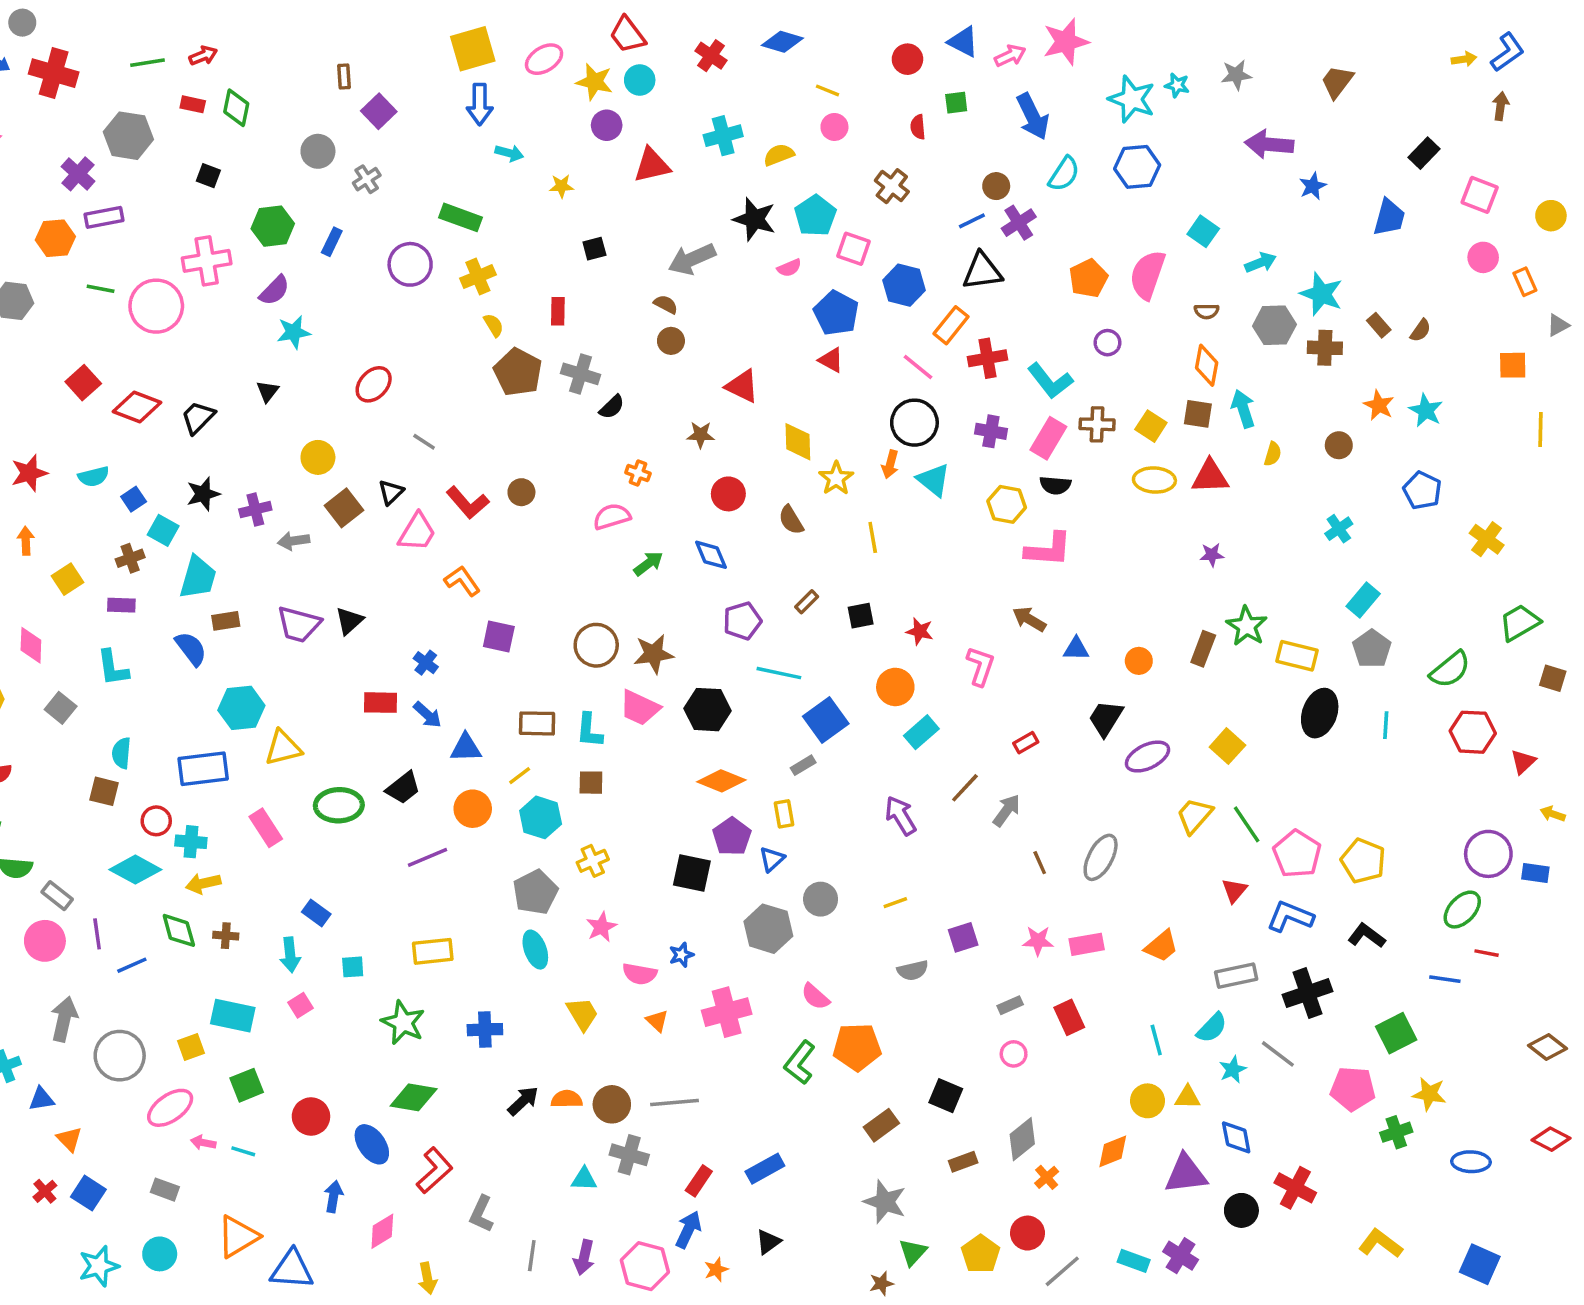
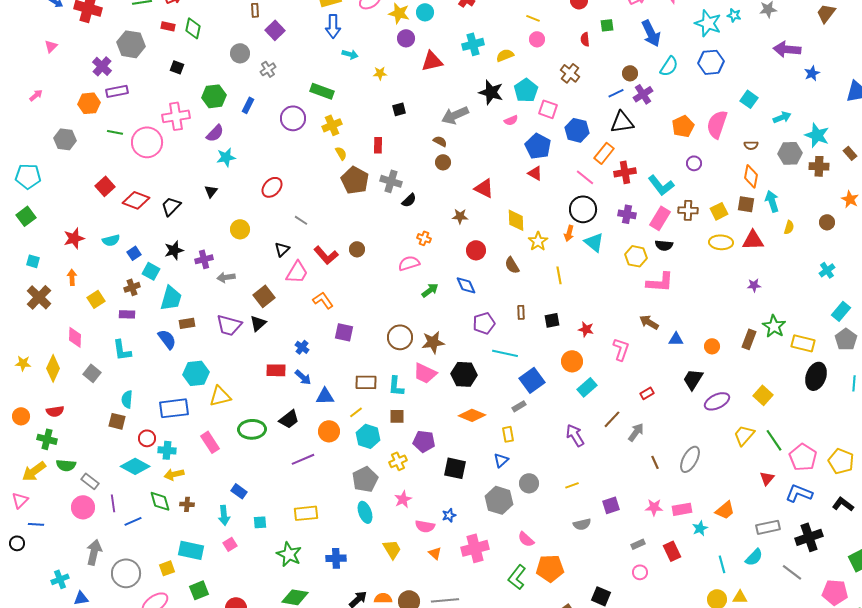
yellow square: (1151, 426) -> (719, 211), turned 30
brown square: (344, 508) -> (264, 296), moved
brown rectangle: (807, 602) -> (521, 312), turned -48
purple pentagon: (732, 837) -> (424, 441), moved, turned -30
cyan star: (1233, 1070) -> (700, 528), moved

